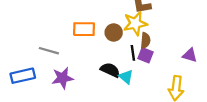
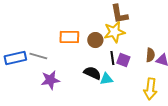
brown semicircle: (145, 40) -> (150, 55), moved
blue rectangle: (23, 76) -> (15, 58), moved
cyan triangle: (126, 77) -> (106, 79), turned -48

